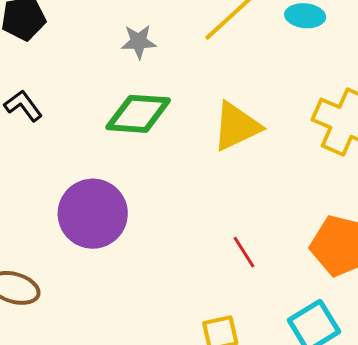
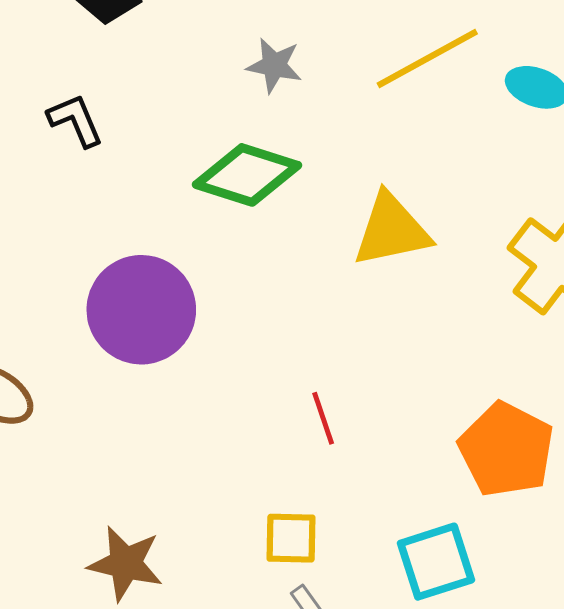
red line: (244, 252) -> (323, 418), moved

